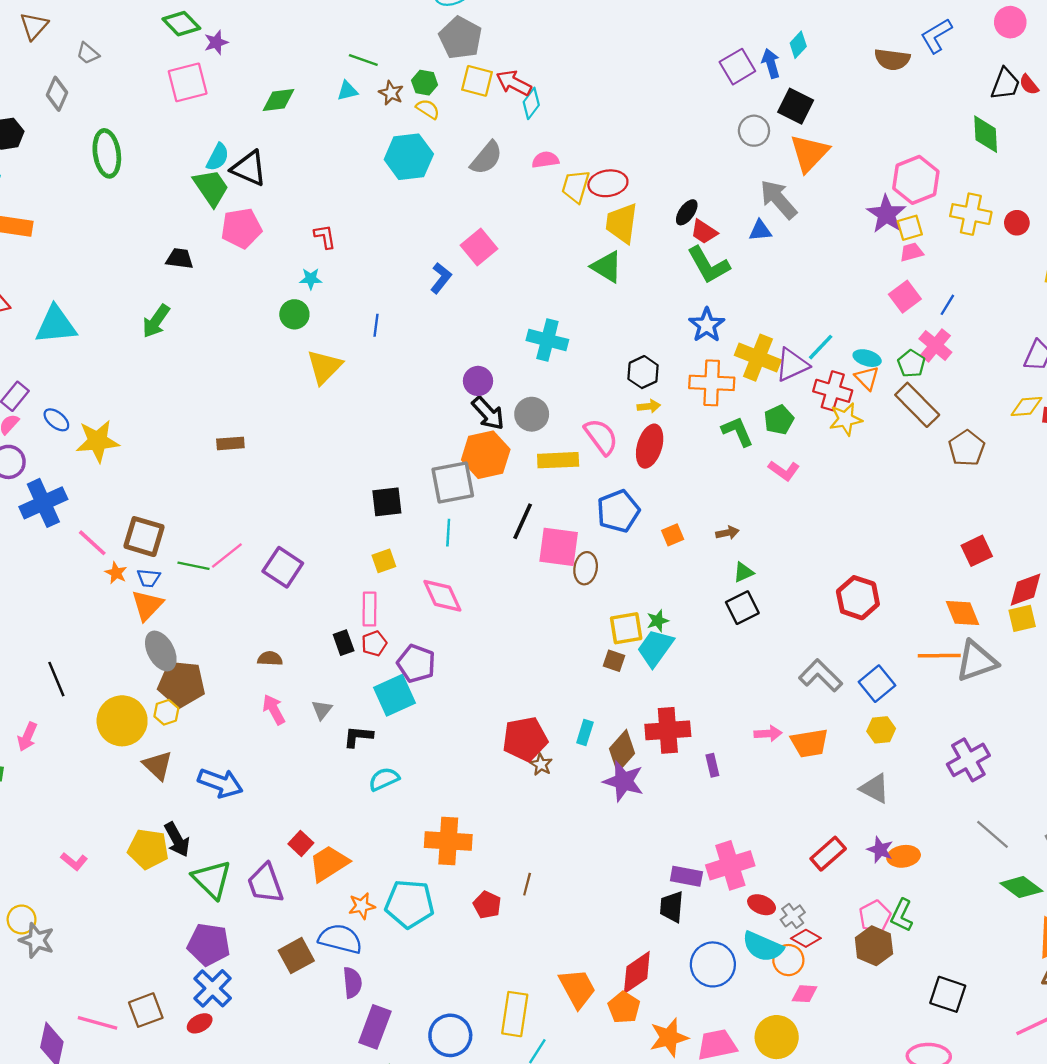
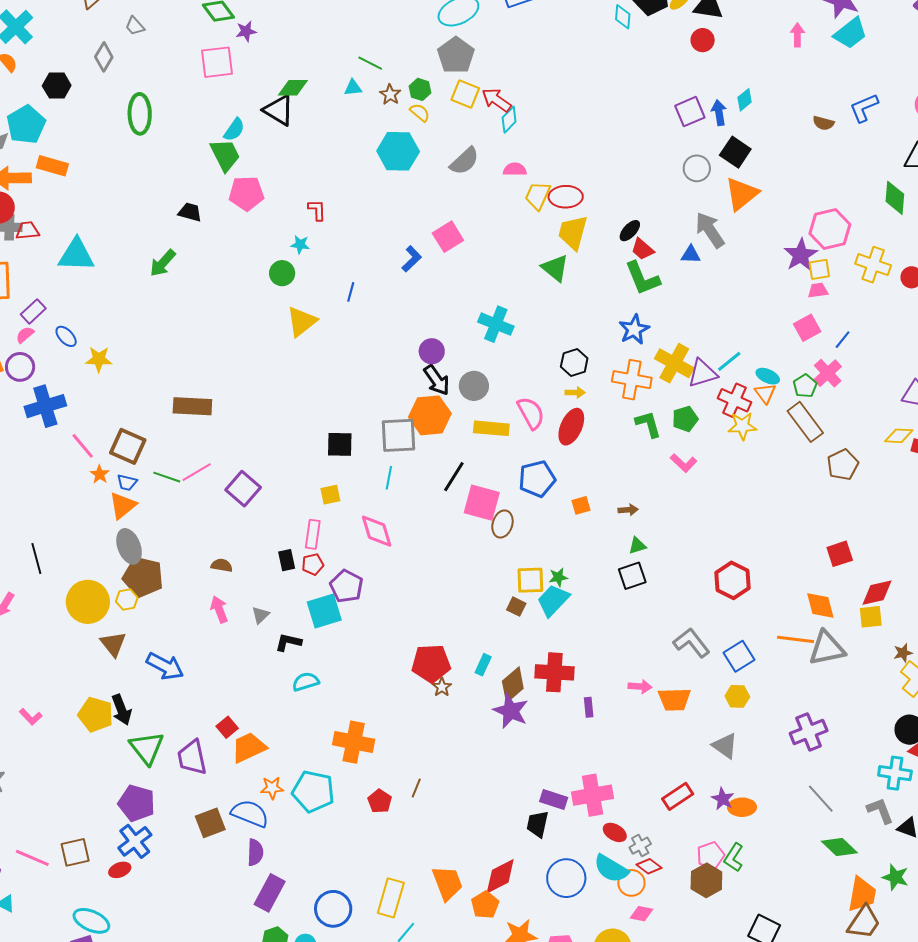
brown semicircle: (892, 59) -> (823, 123), size x0.7
black triangle: (249, 168) -> (279, 110), moved
yellow star: (97, 441) -> (99, 359), size x0.7
brown rectangle: (230, 443) -> (192, 406), moved, size x1.6

